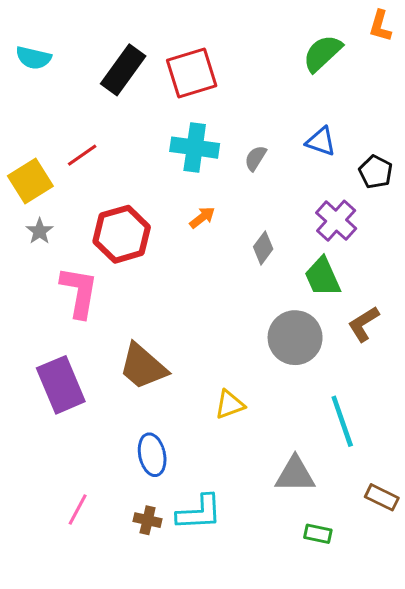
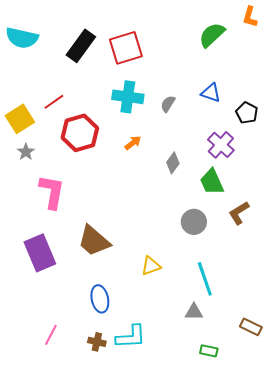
cyan semicircle: (33, 58) -> (22, 38), size x1.4
red hexagon: (122, 234) -> (80, 133), moved
gray circle: (295, 338) -> (194, 222), size x0.7
cyan line: (342, 421) -> (205, 279), moved
gray triangle: (295, 475) -> (194, 312), size x0.7

